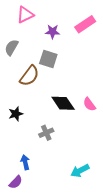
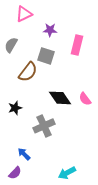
pink rectangle: (85, 24) -> (77, 45), moved, turned -42
gray cross: (46, 133) -> (44, 126), size x1.5
blue arrow: (25, 162) -> (24, 154), turned -32
cyan arrow: (80, 171) -> (67, 173), moved

